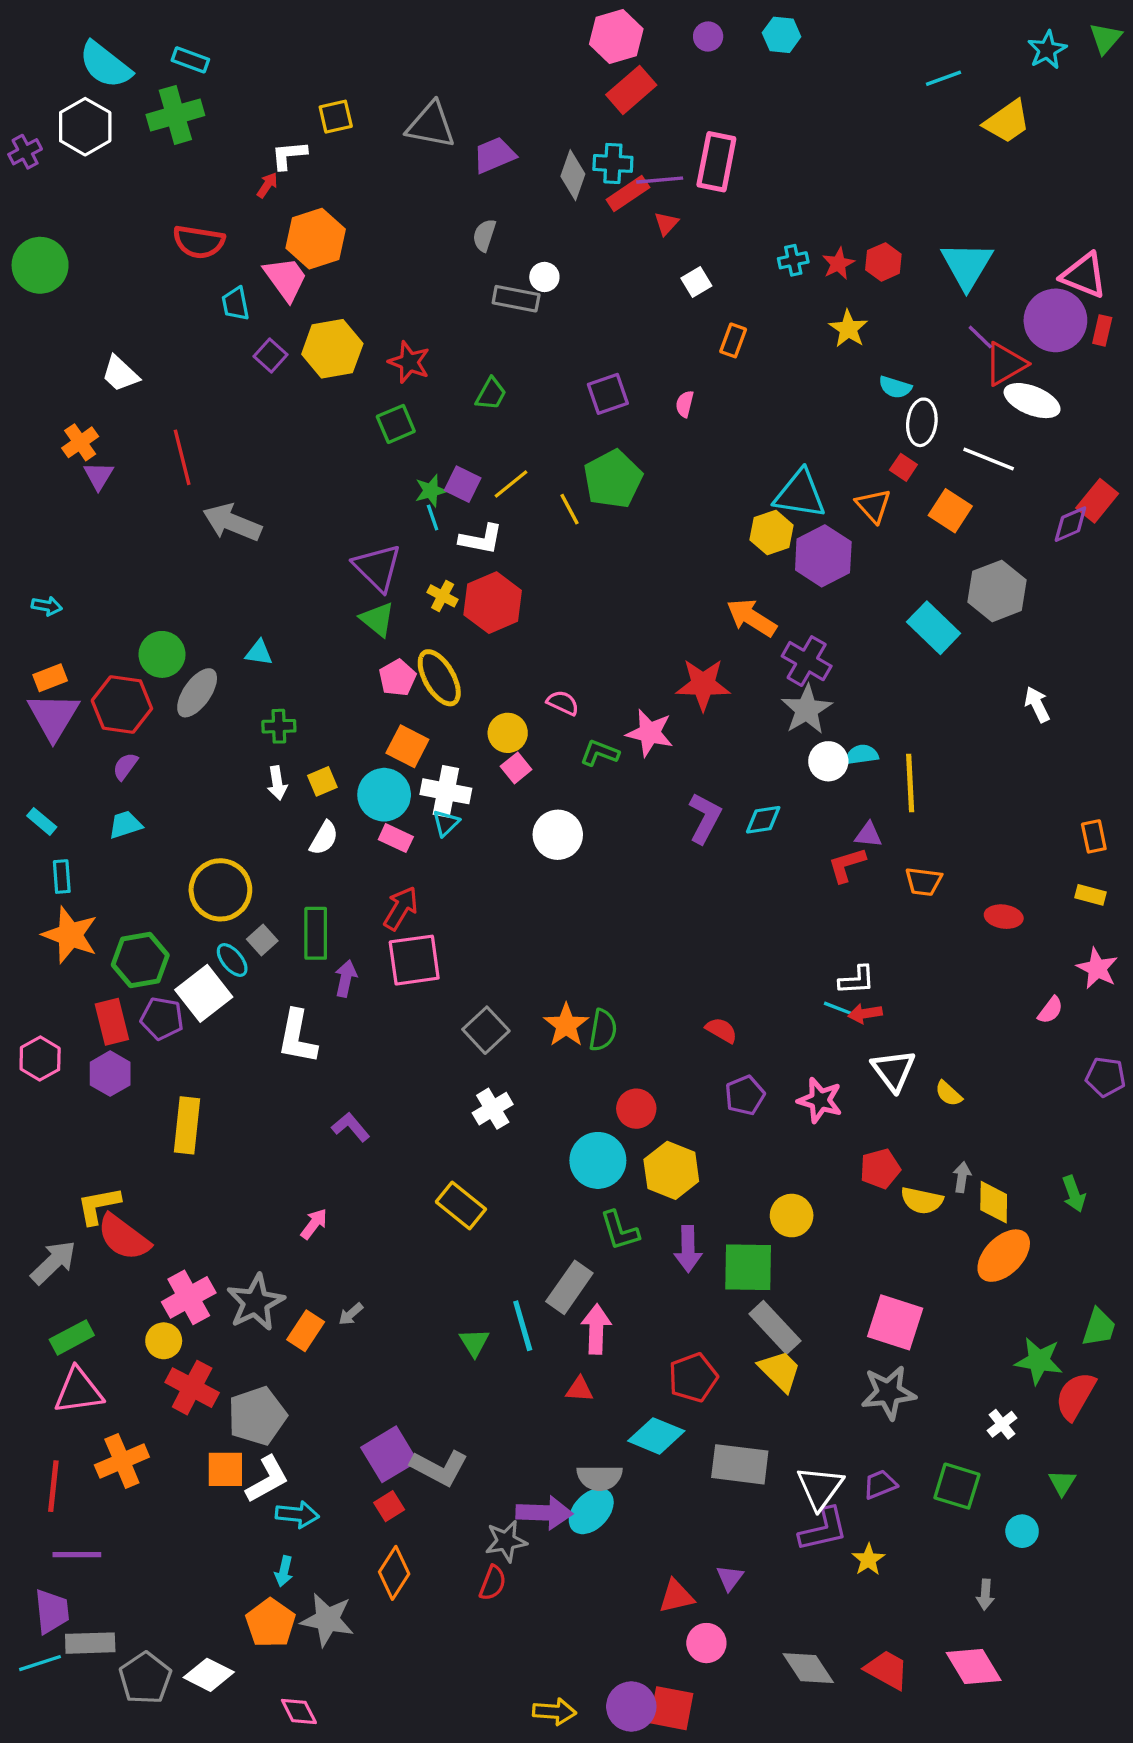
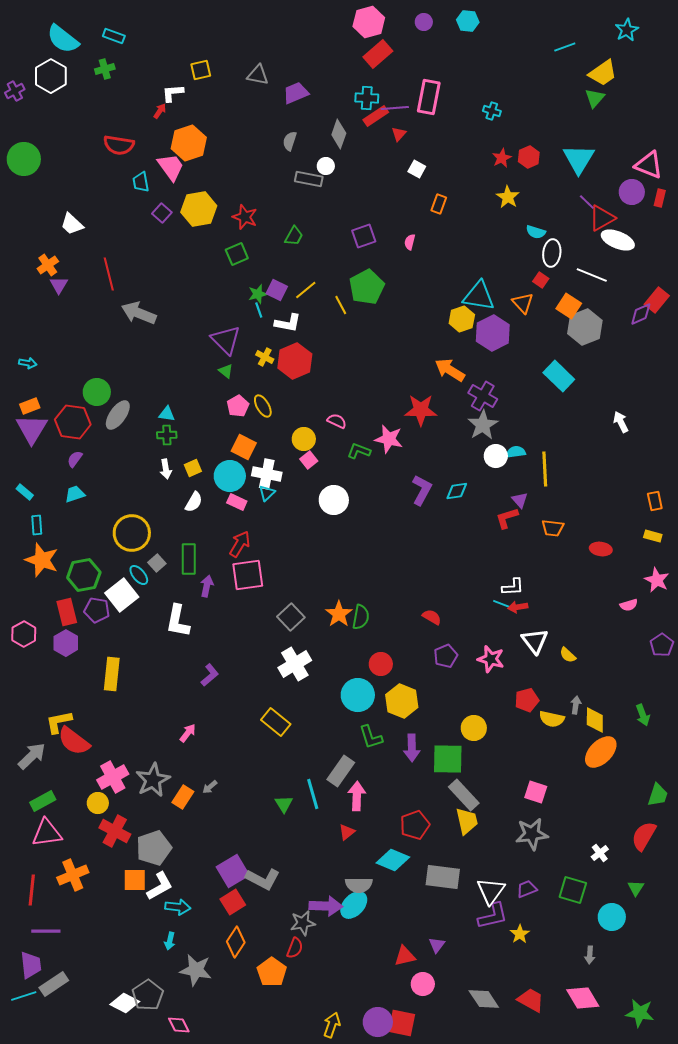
green triangle: (1106, 38) -> (595, 98), moved
green cross: (175, 115) -> (105, 69), size x0.6
gray triangle: (431, 125) -> (258, 75), size x0.7
gray diamond: (573, 175) -> (339, 134), moved
cyan cross: (793, 260) -> (492, 111), moved, turned 30
white square: (696, 282) -> (417, 169), turned -30
purple circle: (1055, 320) -> (632, 192), size x0.7
gray hexagon: (997, 591) -> (585, 327), moved
green triangle: (377, 619) -> (226, 371), size x0.7
cyan triangle: (259, 653) -> (167, 414), moved
yellow ellipse: (439, 678) -> (263, 406), size x0.7
purple triangle: (868, 835) -> (520, 500), turned 42
pink semicircle: (1050, 1010) -> (629, 605), turned 36
purple pentagon: (1106, 1077) -> (662, 645), turned 30
white cross: (493, 1109) -> (295, 664), size x1.4
purple L-shape: (351, 1127) -> (210, 675), turned 90
pink square: (895, 1322) -> (536, 792), size x0.7
green star: (1039, 1361) -> (640, 1013), moved
yellow trapezoid: (780, 1371) -> (467, 821), turned 32
red triangle: (579, 1389) -> (347, 832), turned -42
red square: (389, 1506) -> (233, 902), size x1.4
cyan circle: (1022, 1531) -> (612, 917), size x1.4
orange pentagon: (271, 1623) -> (272, 972), moved
gray rectangle: (90, 1643) -> (54, 984), turned -32
gray pentagon: (145, 1678) -> (148, 995), moved
yellow arrow: (554, 1712) -> (332, 1025), turned -75

